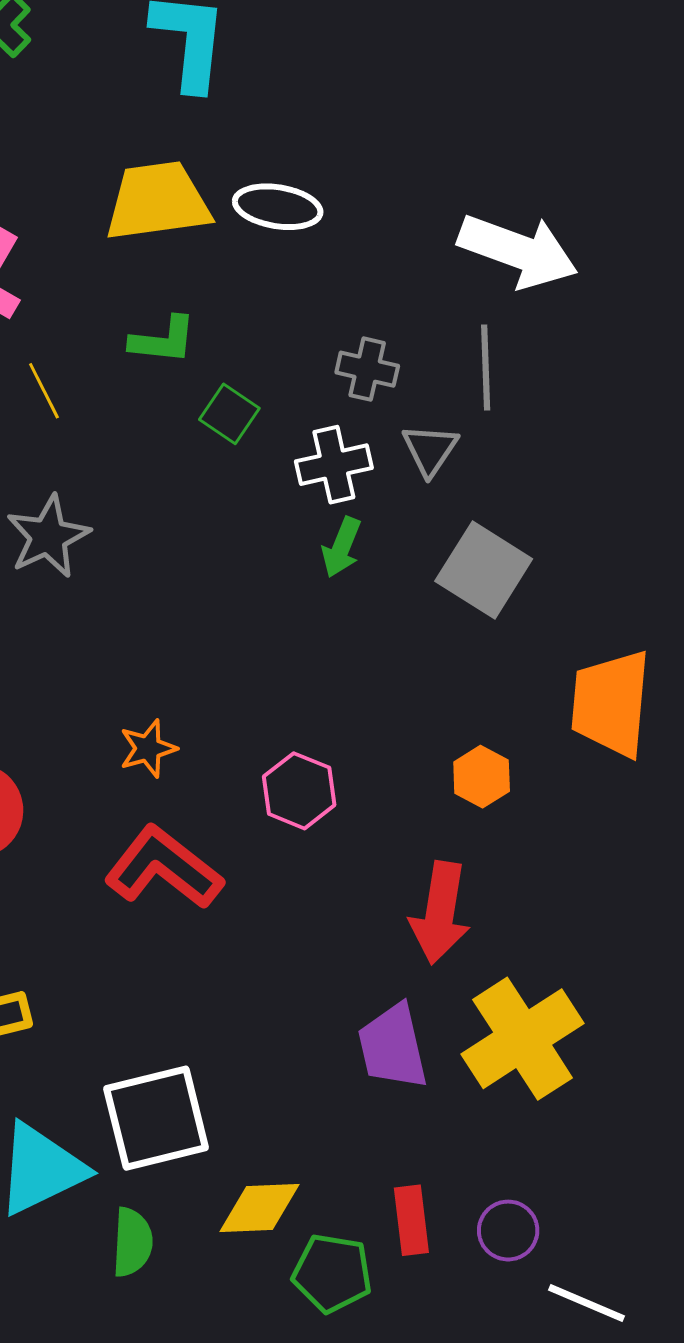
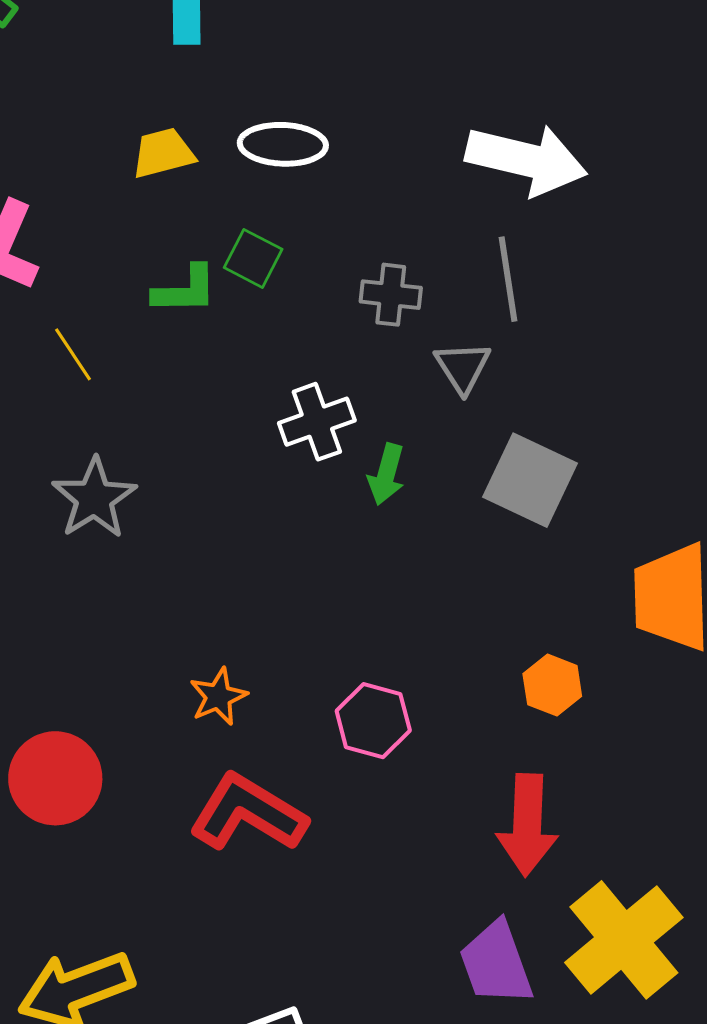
yellow trapezoid: (158, 201) -> (163, 153), size x0.6
green square: (229, 414) -> (253, 258), moved
white cross: (334, 465) -> (317, 422), moved

